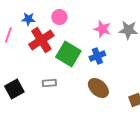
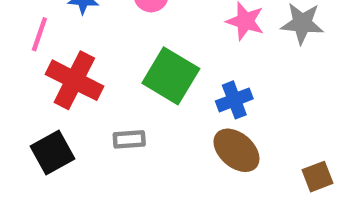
red cross: (41, 40) -> (74, 80), moved, turned -30
blue cross: (97, 56) -> (234, 100), moved

